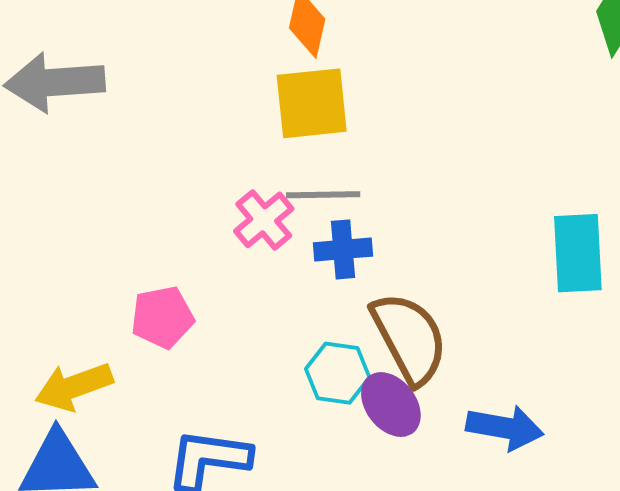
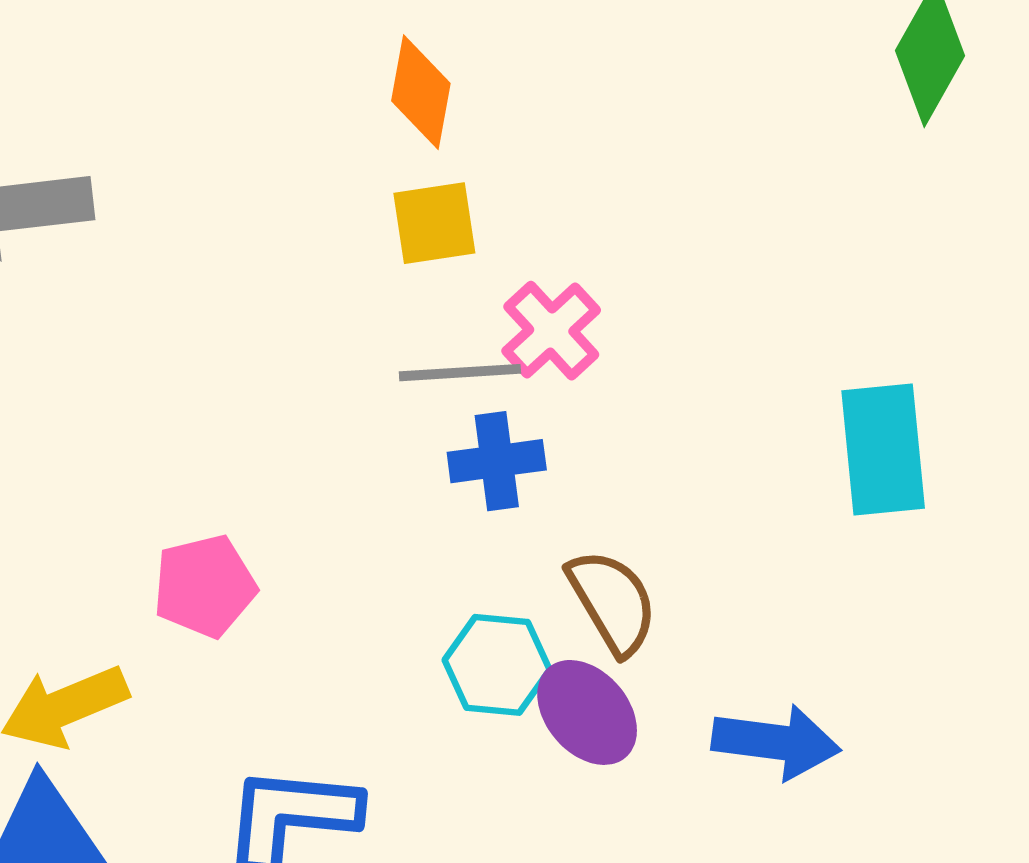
yellow square: (312, 103) -> (434, 223), size x0.7
pink cross: (264, 220) -> (551, 331), moved
brown semicircle: (409, 338) -> (612, 602), size x0.7

